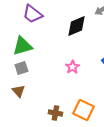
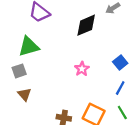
gray square: (21, 68) -> (19, 71), moved

